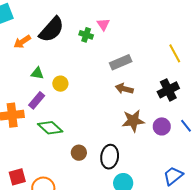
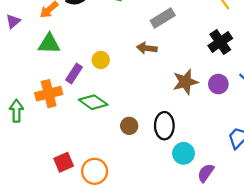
green triangle: (37, 73) -> (49, 44), moved, size x1.5
yellow circle: (60, 84) -> (101, 60), moved
brown arrow: (124, 89) -> (147, 48), moved

